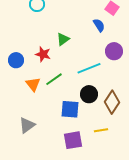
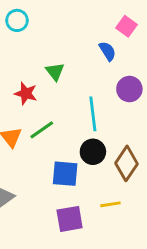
green triangle: (63, 39) -> (55, 72), turned -32
cyan line: (89, 68) -> (93, 114), turned -75

